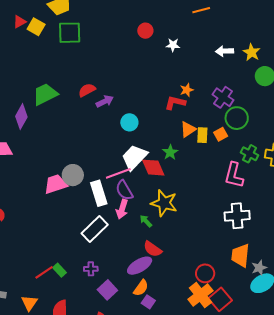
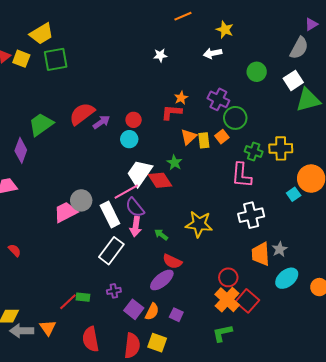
red circle: (145, 31) -> (134, 120), moved
yellow star: (252, 52) -> (225, 30), moved
red semicircle: (87, 90) -> (82, 114), size x1.5
yellow star: (164, 203) -> (199, 224), moved
gray star: (259, 268) -> (280, 249), moved
green rectangle: (59, 270) -> (83, 297), turned -32
orange semicircle: (141, 288) -> (152, 312), moved
orange triangle: (29, 303) -> (48, 328), moved

